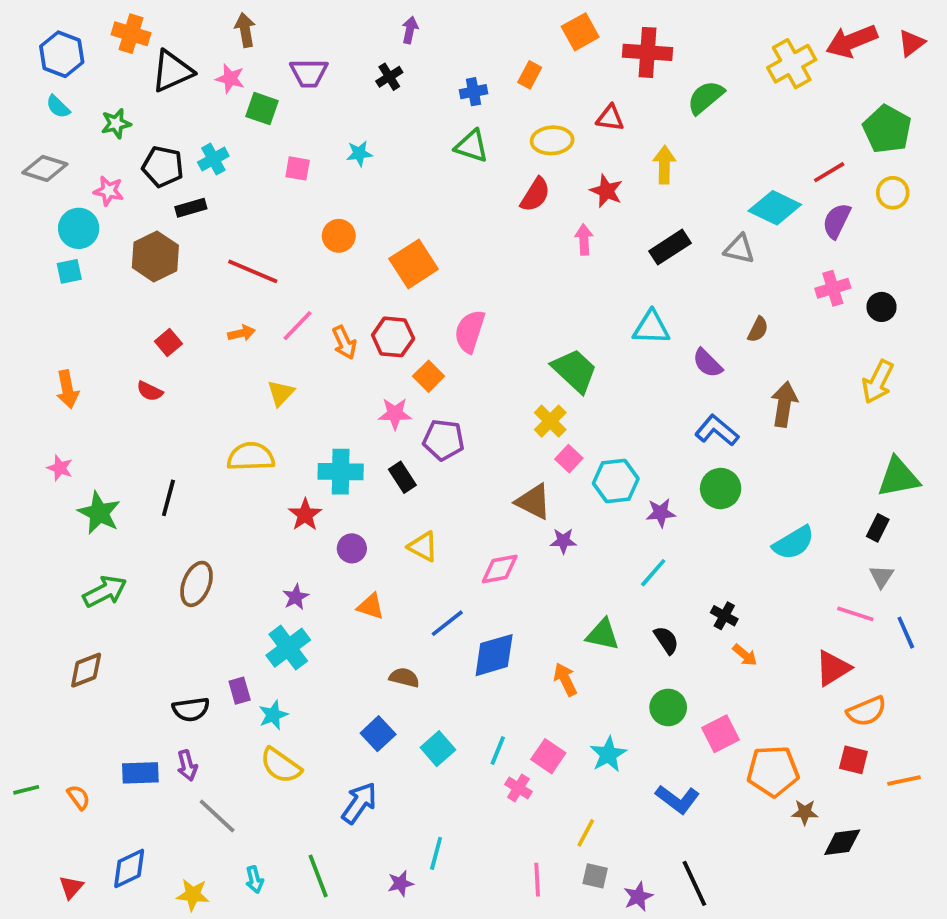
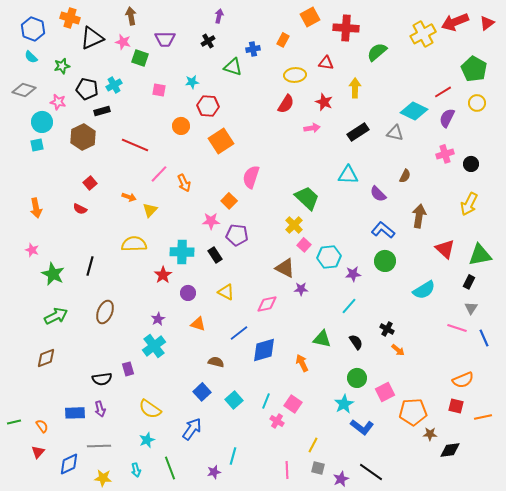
green triangle: (472, 146) -> (233, 67), moved
pink arrow: (584, 240) -> (312, 128), turned 84
orange arrow: (241, 333) -> (129, 197), moved, turned 32
red hexagon: (393, 337) -> (208, 106), moved
red triangle: (833, 668) -> (445, 249), moved, turned -45
cyan star: (273, 715) -> (147, 440), moved
cyan star: (608, 754) -> (344, 404), moved
gray line: (217, 816) -> (99, 446), moved, turned -45
black line: (694, 883) -> (371, 472), turned -30
red triangle: (71, 887) -> (38, 452), moved

